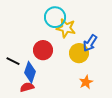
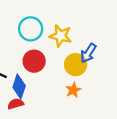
cyan circle: (55, 17) -> (31, 29), moved
orange star: (86, 82) -> (73, 90), moved

